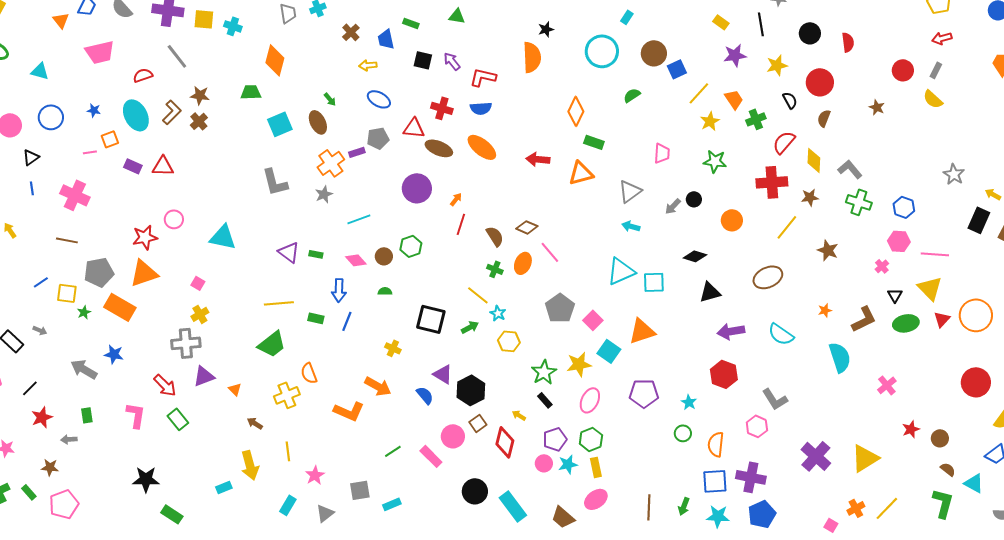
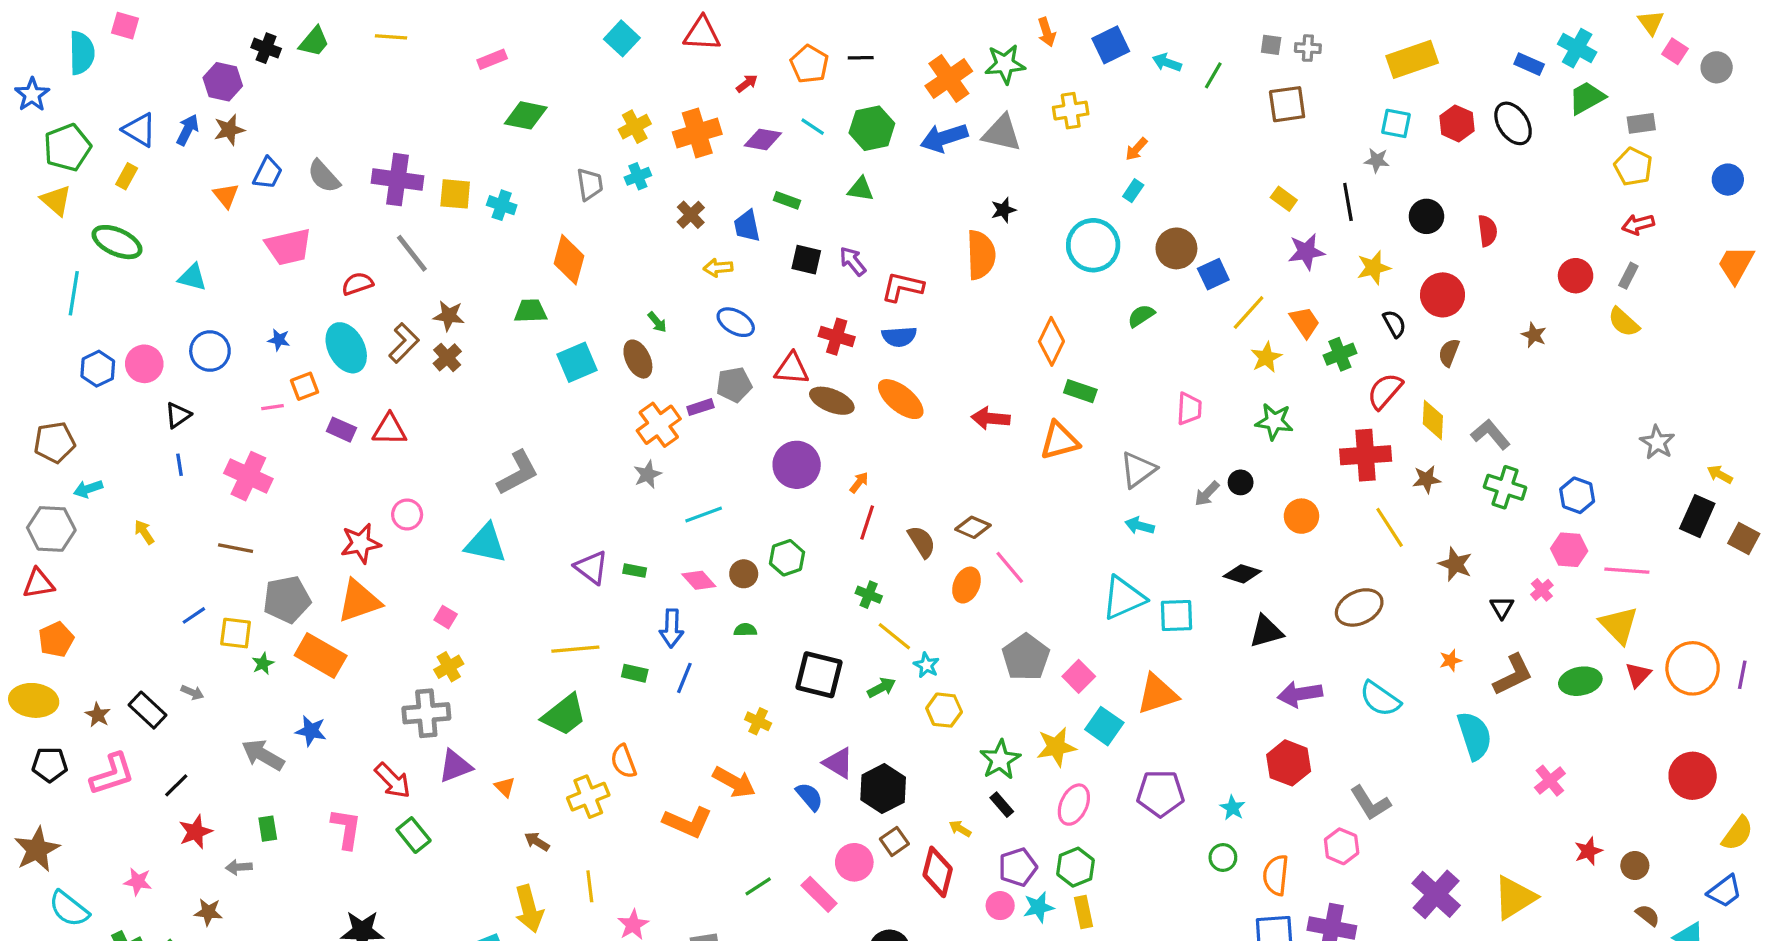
gray L-shape: (275, 182) -> (518, 473), moved, turned -104
yellow line: (787, 227) -> (1390, 527), turned -72
green cross: (495, 269) -> (869, 595), moved
black triangle: (895, 295) -> (1502, 607), moved

